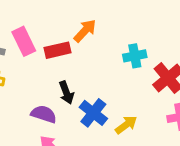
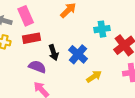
red rectangle: (58, 50) -> (32, 38), moved
blue cross: (93, 113) -> (78, 54), moved

